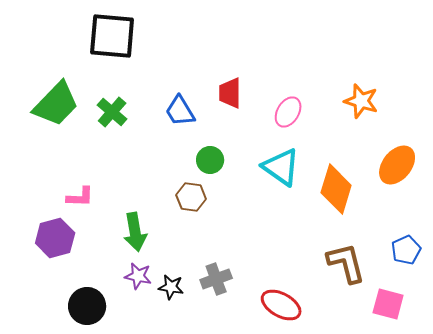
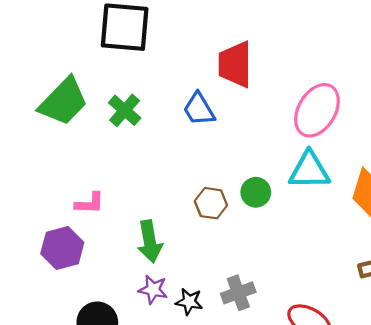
red trapezoid: (230, 93) -> (235, 64), moved, size x1.4
pink ellipse: (288, 112) -> (317, 110), size x1.6
green circle: (210, 160) -> (256, 192), moved
cyan triangle: (281, 167) -> (309, 170), turned -36

